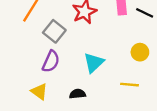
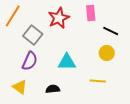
black line: (145, 13) -> (111, 31), moved
cyan triangle: (94, 63) -> (67, 62), turned 42

